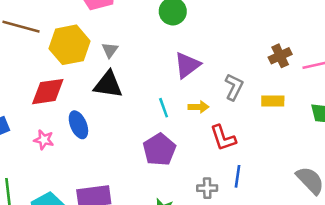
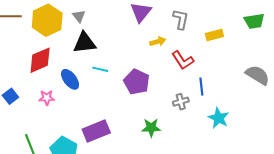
yellow rectangle: (273, 101) -> (214, 35), moved
cyan line: (164, 108) -> (100, 69), moved, turned -42

